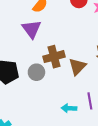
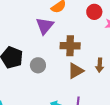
brown cross: (54, 57) -> (70, 46), moved

